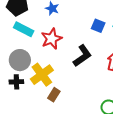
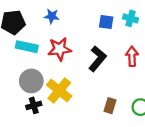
red star: (52, 39) -> (59, 49), turned 30
brown rectangle: (54, 95) -> (110, 106), moved

